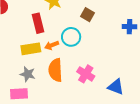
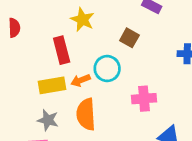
pink cross: (86, 74) -> (144, 99), moved, turned -36

